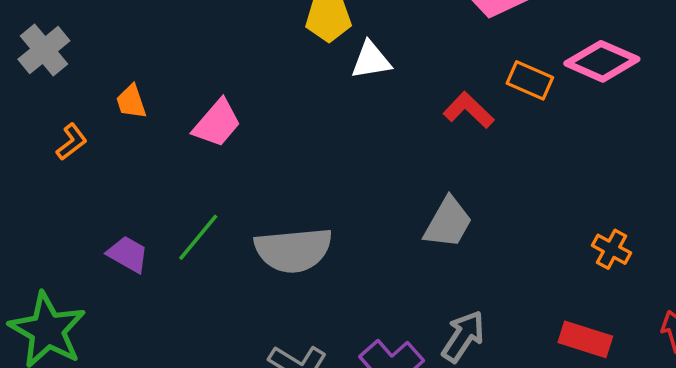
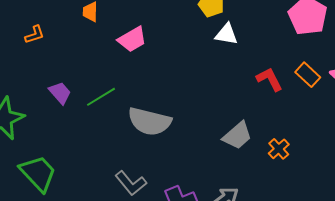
orange L-shape: (72, 142) -> (35, 35), moved
orange cross: (612, 249) -> (279, 149), moved

